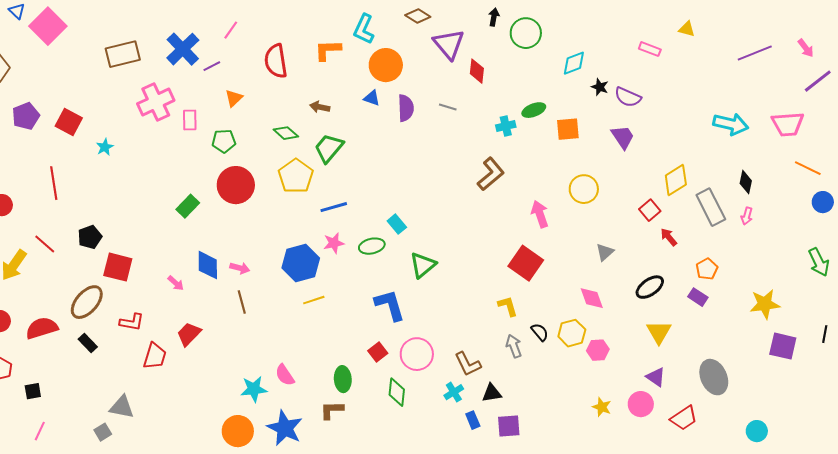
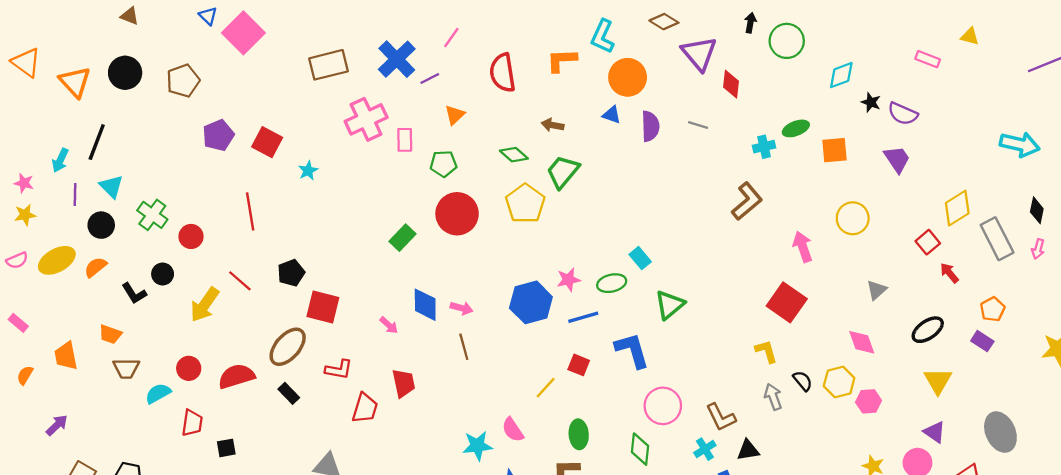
blue line: (334, 207) -> (583, 317), moved
yellow line: (314, 300) -> (546, 388), moved, turned -30
red trapezoid: (189, 334) -> (404, 383), turned 124
red square: (378, 352) -> (579, 365), moved, turned -30

